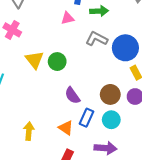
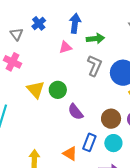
gray L-shape: (97, 39) -> (95, 66), turned 90
purple semicircle: (72, 95) -> (76, 112), moved

